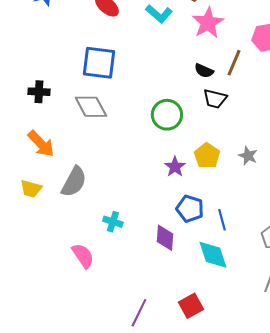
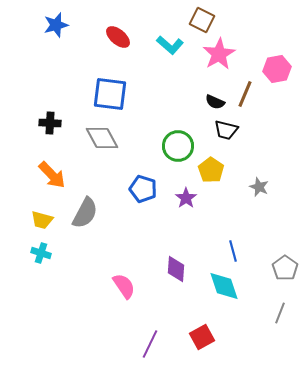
yellow pentagon: (207, 156) -> (211, 170), moved
blue pentagon: (190, 209) -> (143, 189), moved
cyan cross: (113, 222) -> (41, 253), moved
pink semicircle: (83, 256) -> (124, 286), moved

